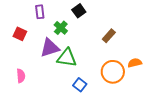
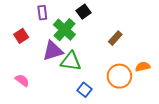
green cross: (61, 28) -> (64, 30), size x1.5
red square: (20, 34) -> (21, 36), turned 32
pink semicircle: (21, 76) -> (22, 80), turned -48

